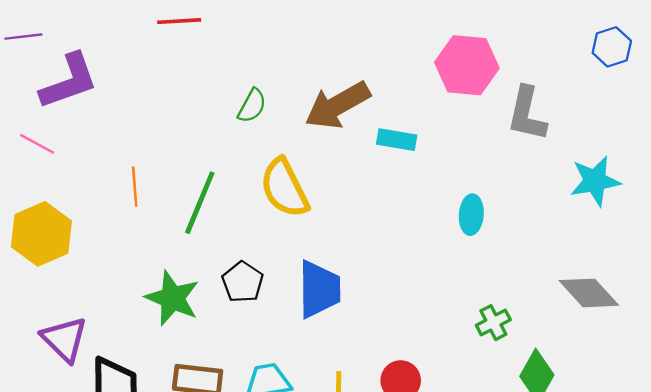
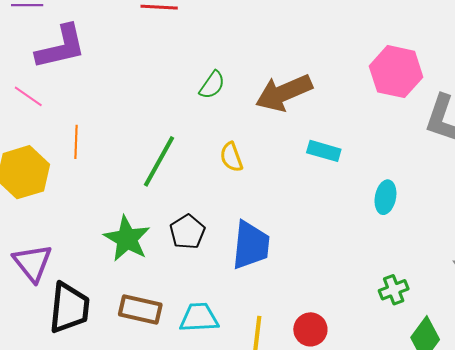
cyan rectangle: (397, 140) -> (324, 151), moved
orange line: (135, 187) -> (76, 142), moved
yellow semicircle: (284, 188) -> (231, 157), size x0.6

